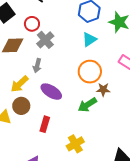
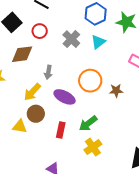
gray cross: (45, 40) -> (71, 39), moved
orange circle: (90, 72) -> (90, 81), moved
green arrow: (87, 105) -> (88, 124), moved

